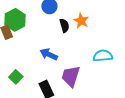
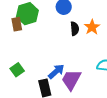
blue arrow: (49, 54) -> (56, 71), moved, turned 102

